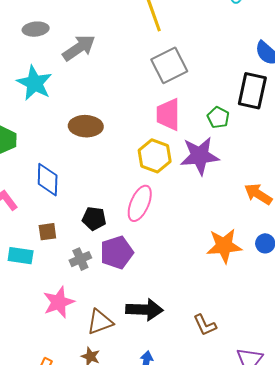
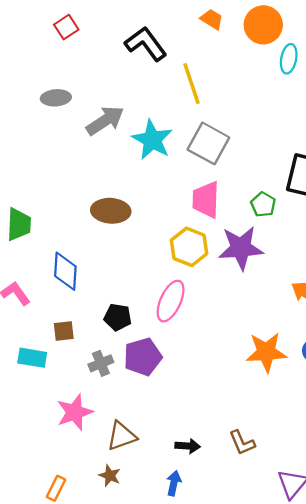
gray square: (169, 65) -> (208, 143), turned -36
cyan star: (34, 83) -> (152, 140), moved
black arrow: (144, 310) -> (188, 446), moved, size x0.6

